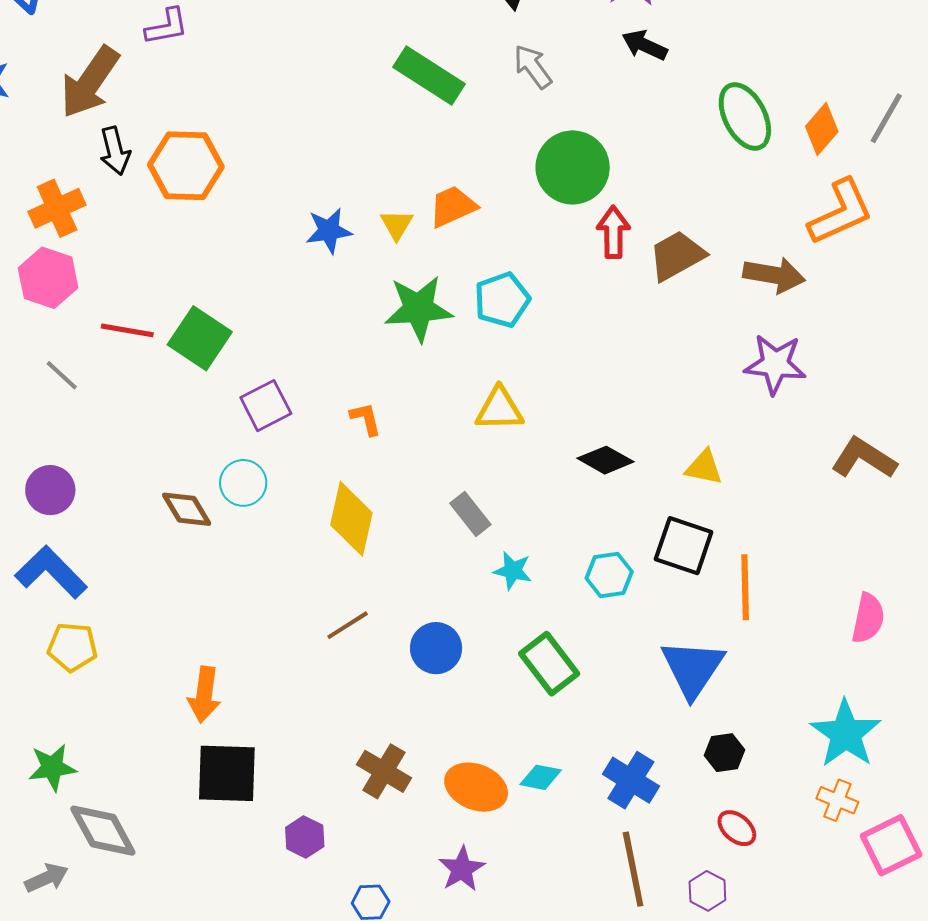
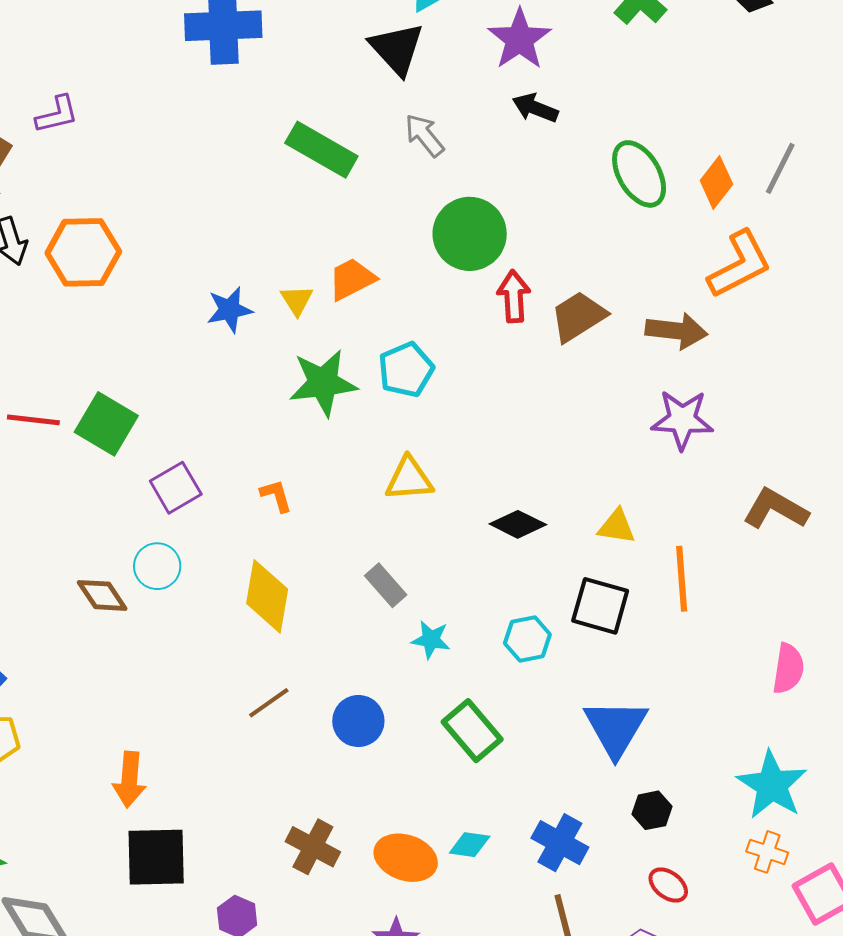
orange line: (745, 587) -> (682, 579), moved

